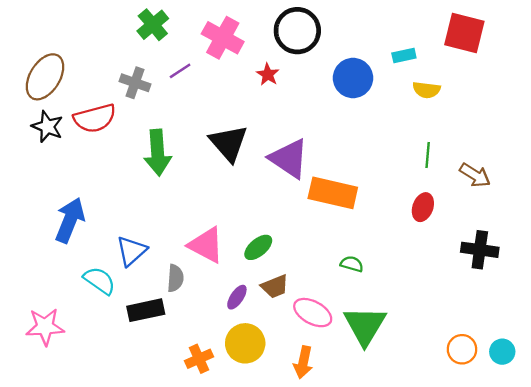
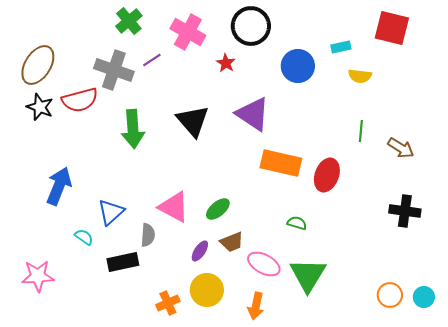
gray cross: (135, 83) -> (114, 70), size x1.5
purple triangle: (289, 159) -> (253, 114), moved
red ellipse: (423, 207) -> (327, 175), moved, size x1.4
cyan semicircle: (100, 281) -> (84, 237), size x0.7

